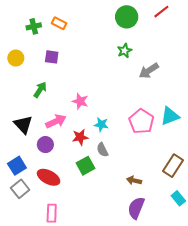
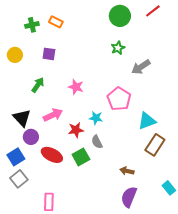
pink star: (80, 101) -> (76, 87), moved
cyan triangle: (170, 116) -> (147, 121), moved
pink pentagon: (141, 121) -> (119, 99), moved
purple circle: (45, 145) -> (31, 137), moved
brown rectangle: (173, 166) -> (155, 145), moved
red ellipse: (49, 177) -> (52, 155), moved

